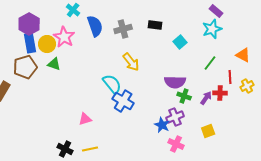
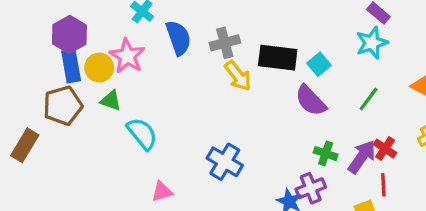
black rectangle: (155, 25) -> (278, 58), moved, size x1.6
yellow arrow: (131, 62) -> (238, 76), moved
red line: (230, 77) -> (383, 185), moved
purple semicircle: (175, 82) -> (311, 101), moved, turned 45
cyan semicircle: (112, 84) -> (142, 134), moved
red cross: (220, 93) -> (385, 149), turned 32
purple arrow: (206, 98) -> (362, 157), size x1.5

